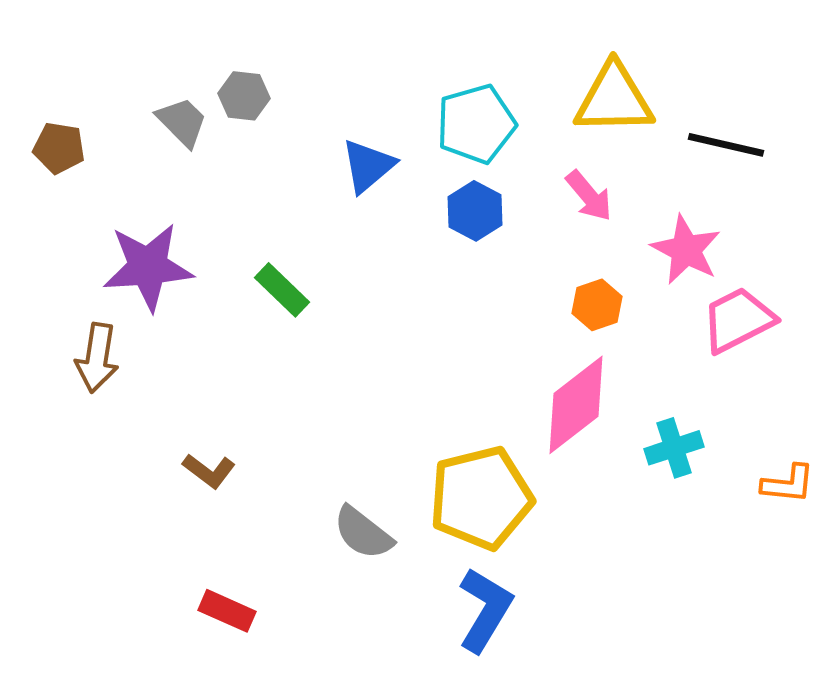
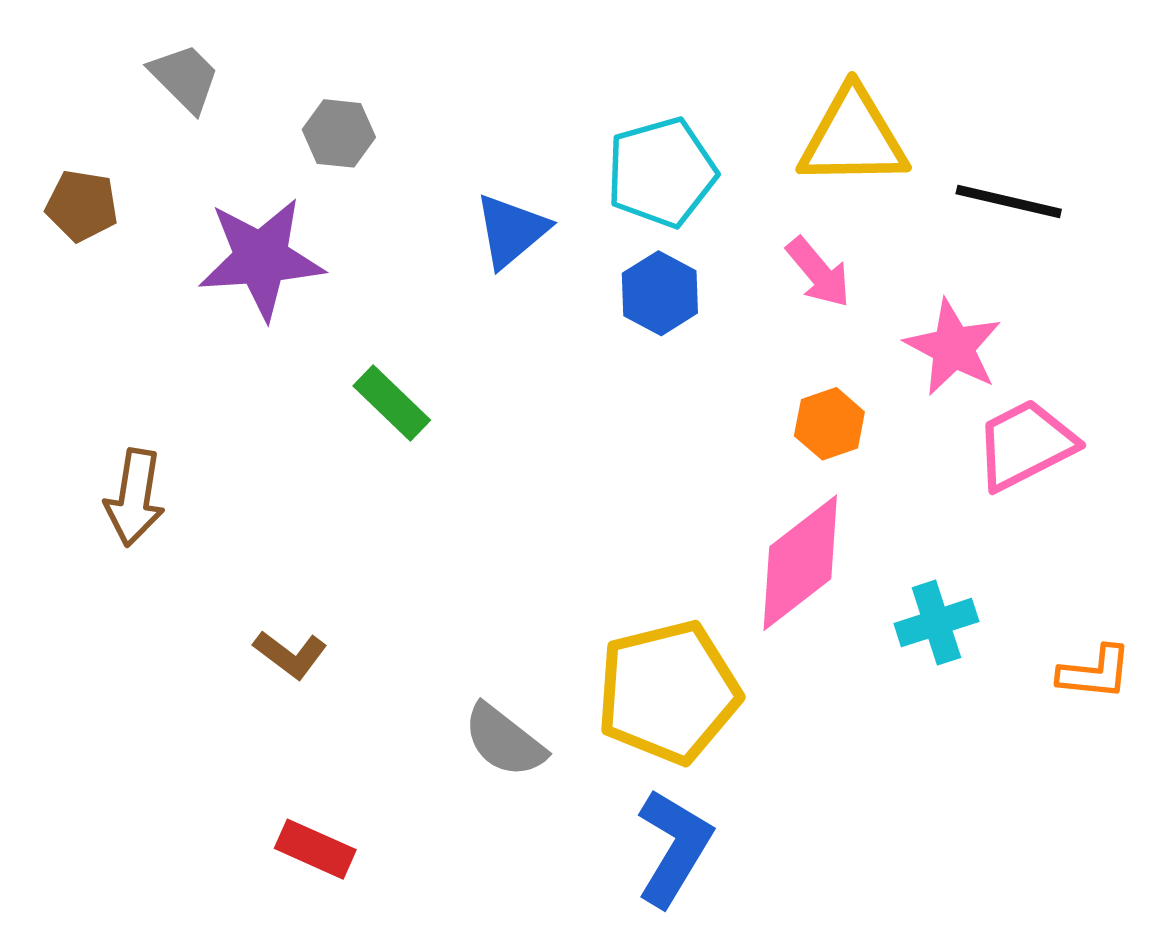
gray trapezoid: (182, 122) -> (185, 78), moved
purple star: (148, 267) -> (261, 258), moved

